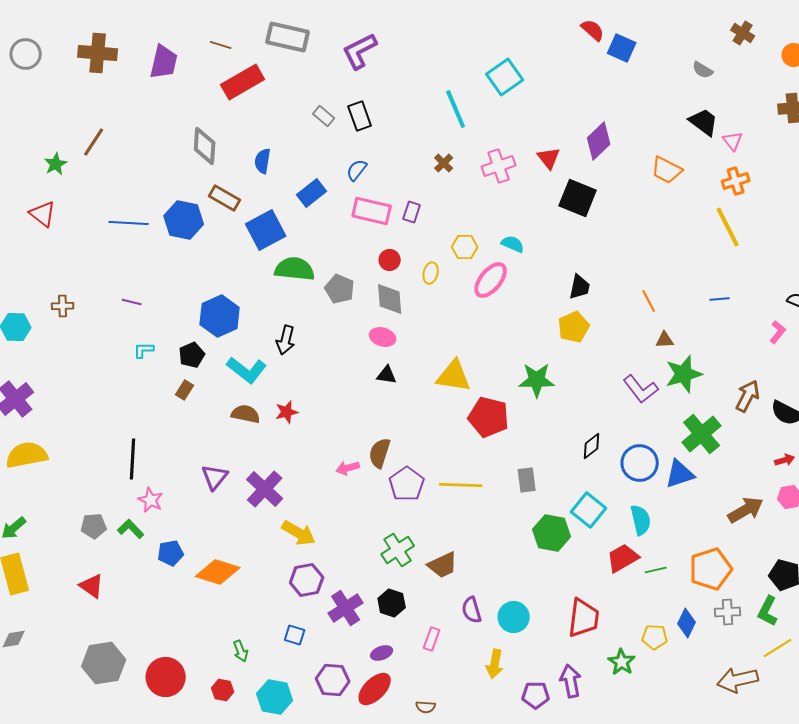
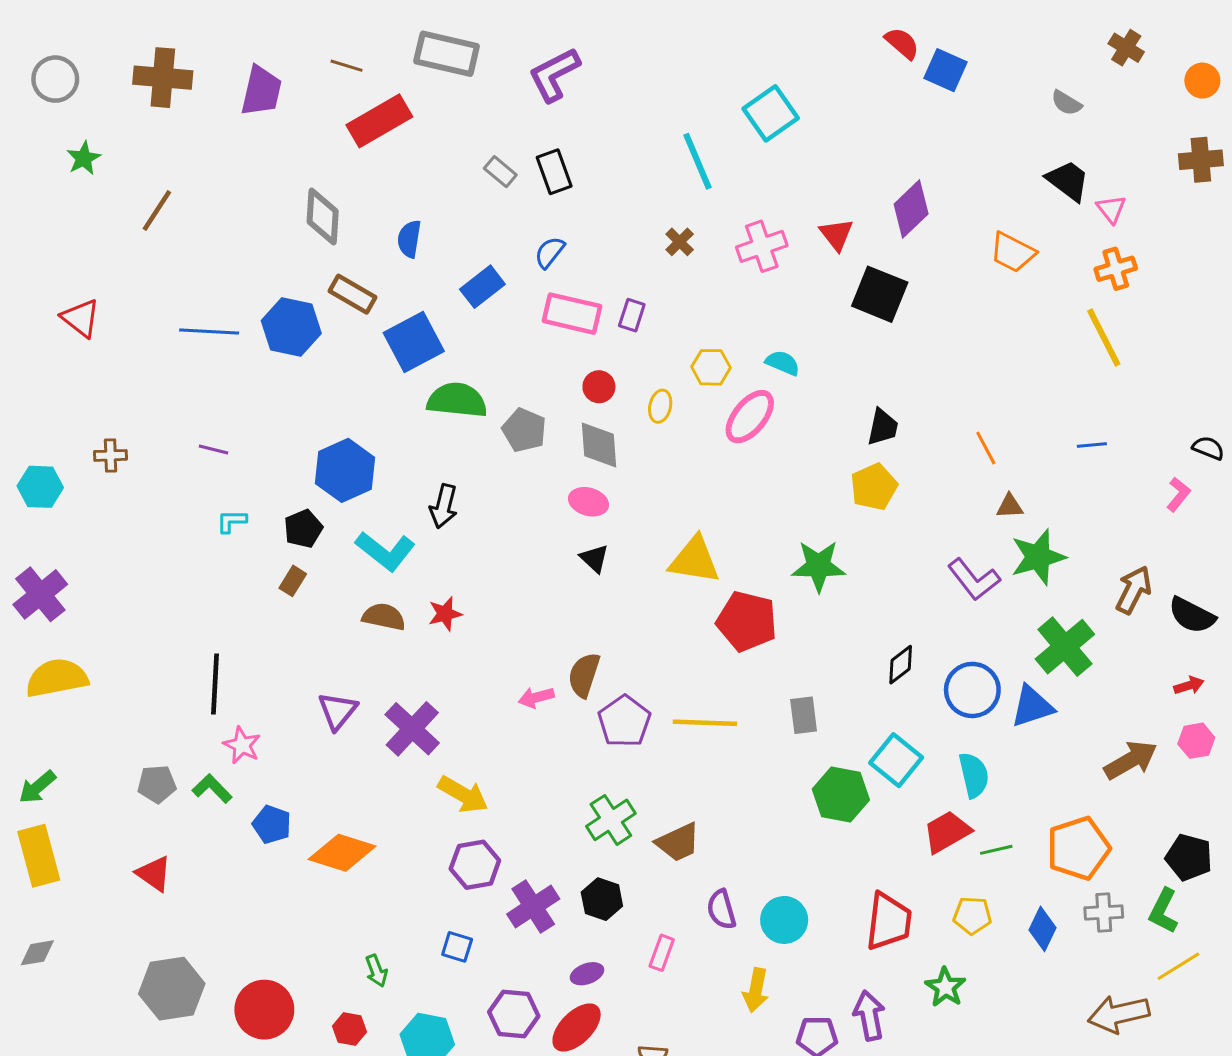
green star: (56, 164) -> (84, 158), moved
black triangle: (387, 375) -> (594, 559), turned 35
blue pentagon: (171, 553) -> (272, 824), turned 30
yellow pentagon: (655, 637) -> (972, 915), moved

